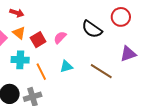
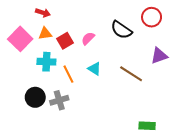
orange triangle: (19, 33) -> (45, 34), turned -48
cyan triangle: (66, 66) -> (94, 69), turned 48

